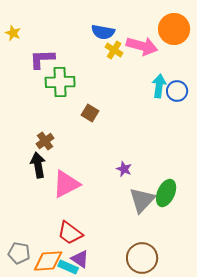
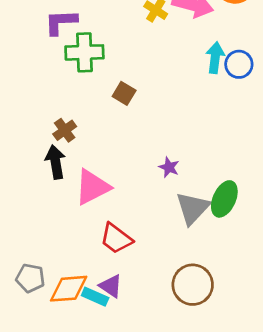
red trapezoid: (70, 233) -> (116, 239), moved

